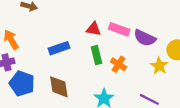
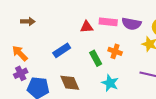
green rectangle: (97, 55) -> (96, 58), moved

